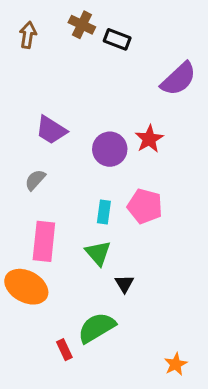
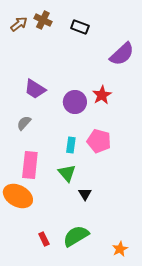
brown cross: (82, 25) -> (43, 20), moved
brown arrow: (28, 35) -> (19, 24), turned 42
green semicircle: (97, 328) -> (76, 236), moved

